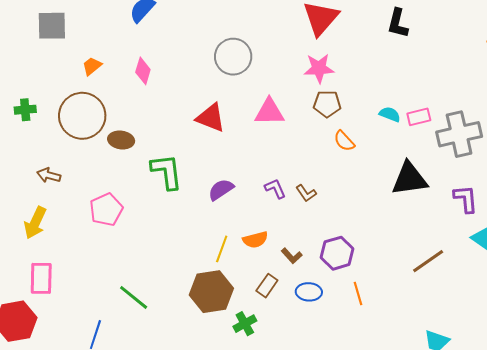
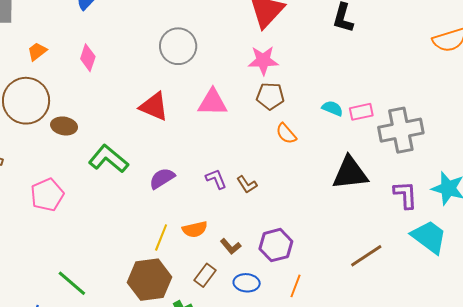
green L-shape: (167, 172) -> (108, 159), turned -45
orange line: (358, 294) -> (295, 286), turned 35

